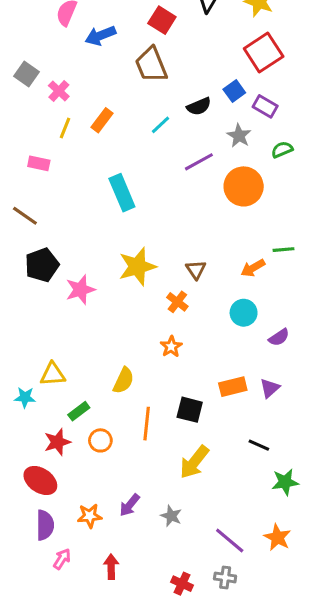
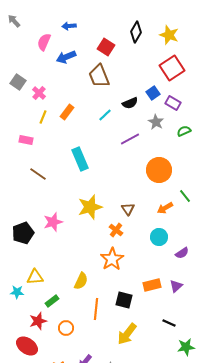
orange circle: (244, 186) -> (159, 170), moved
brown line: (25, 216) -> (38, 174), moved
green line: (284, 250) -> (185, 196), turned 56
black pentagon: (42, 265) -> (23, 233), moved
orange star: (171, 347) -> (112, 259), size x1.6
orange circle: (100, 440) -> (66, 328), moved

